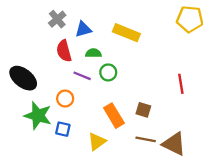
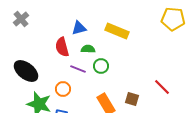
gray cross: (57, 19) -> (21, 19), moved
red line: (181, 84) -> (162, 87), moved, turned -36

